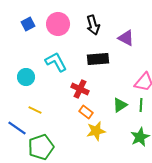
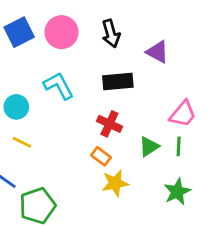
blue square: (28, 24) -> (19, 32), size x1.5
red cross: (80, 89) -> (109, 124), moved
yellow line: (35, 110) -> (22, 142), moved

